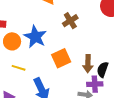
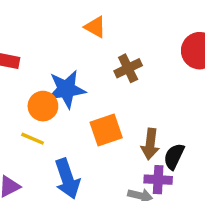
blue star: (35, 37) -> (66, 89), turned 30
orange circle: (12, 41) -> (43, 106), moved

